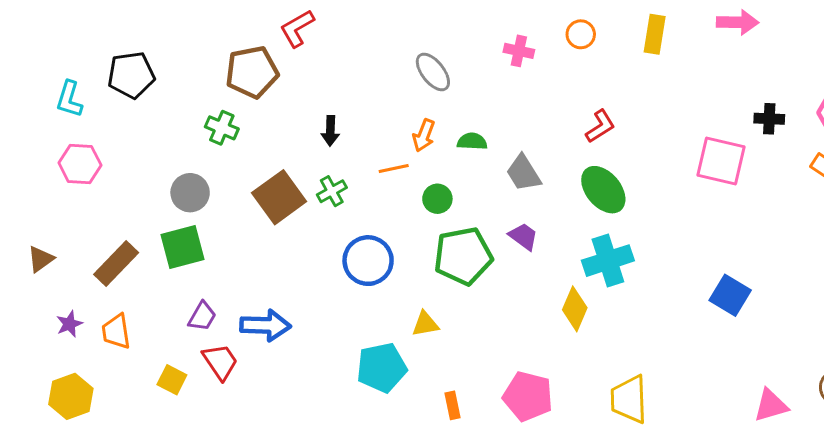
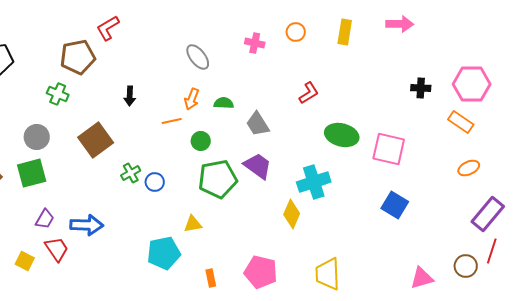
pink square: (721, 161) -> (389, 149), moved
green ellipse: (603, 190) -> (342, 135), moved, turned -36
green cross: (332, 191) -> (131, 173), moved
purple trapezoid: (523, 236) -> (258, 166), size x1.4
blue circle: (368, 261) -> (155, 182), size x0.6

